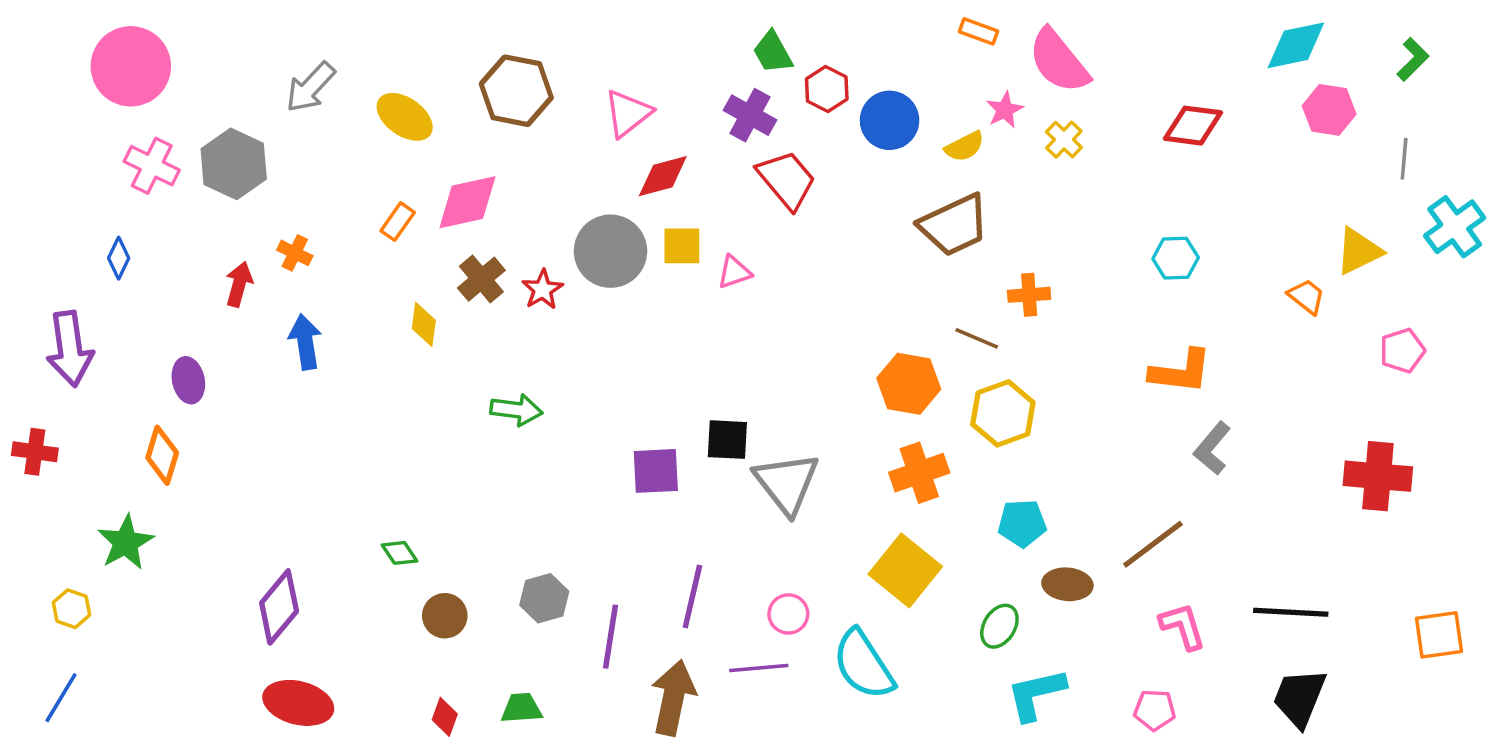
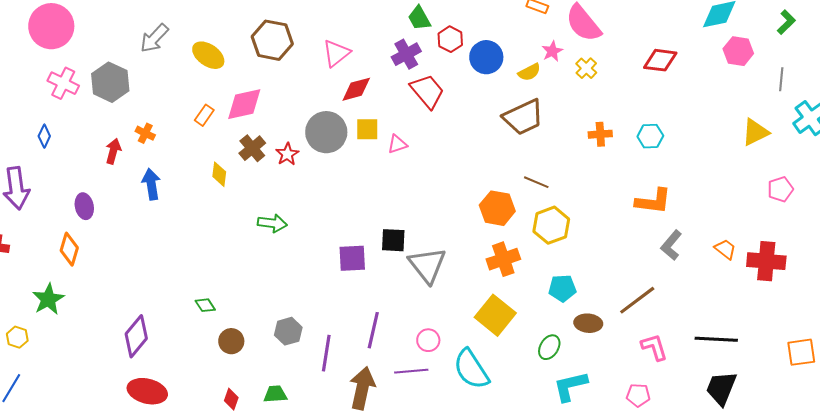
purple cross: (750, 115) -> (406, 54), turned 32
orange cross: (1029, 295) -> (600, 134), moved
orange trapezoid: (1306, 297) -> (725, 249), moved

